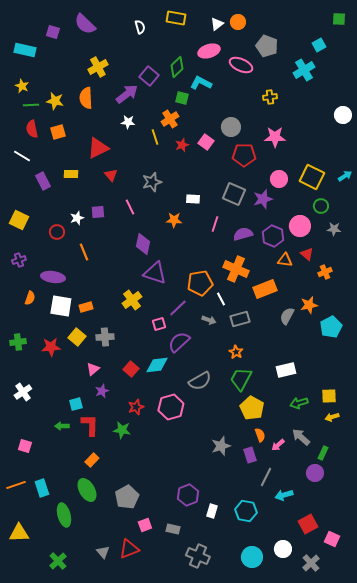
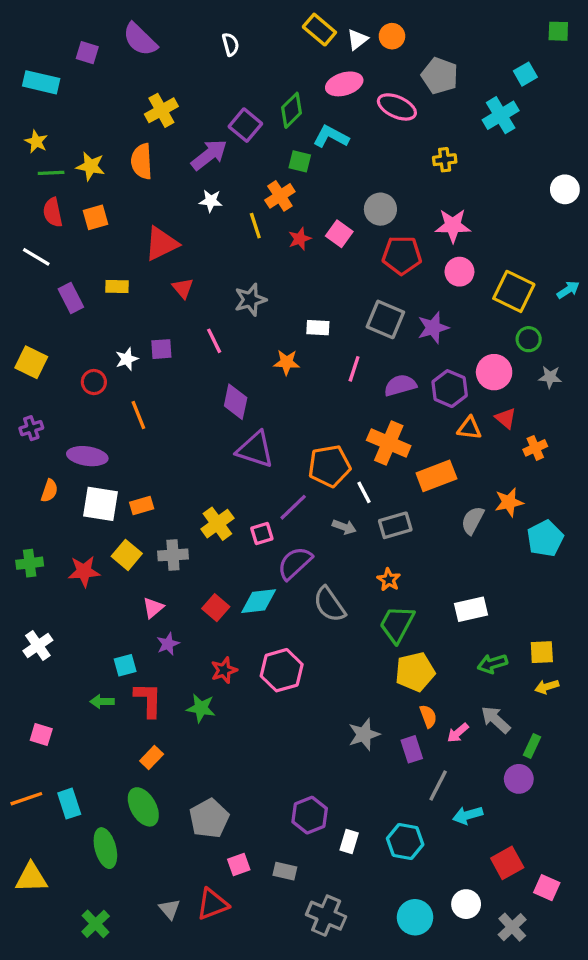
yellow rectangle: (176, 18) -> (319, 30), moved, turned 30
pink circle: (279, 179) -> (459, 272), moved
yellow cross: (132, 300) -> (217, 524), moved
gray semicircle: (200, 381) -> (329, 604), moved, turned 85
yellow pentagon: (252, 408) -> (415, 672), turned 30

